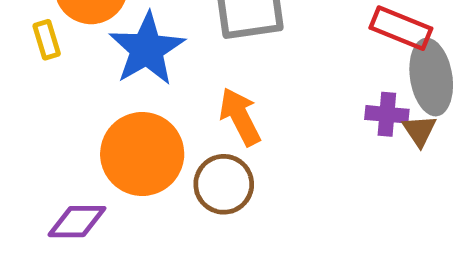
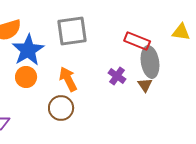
purple cross: (387, 114) -> (117, 76), moved, turned 30
orange circle: (142, 154) -> (26, 77), moved, size x0.6

